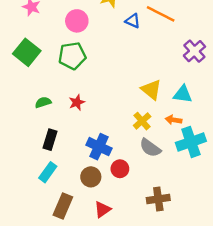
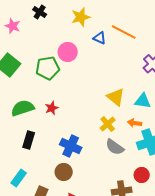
pink circle: (77, 21) -> (68, 52), moved
green semicircle: (43, 102) -> (23, 108), size x1.6
red circle: (120, 169) -> (142, 175), moved
cyan rectangle: (48, 172) -> (19, 178), moved

